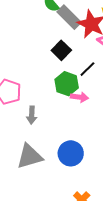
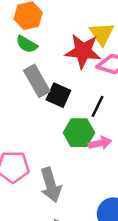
gray rectangle: (69, 17) -> (37, 81), moved, turned 35
gray arrow: (32, 115) -> (51, 185), size x1.5

